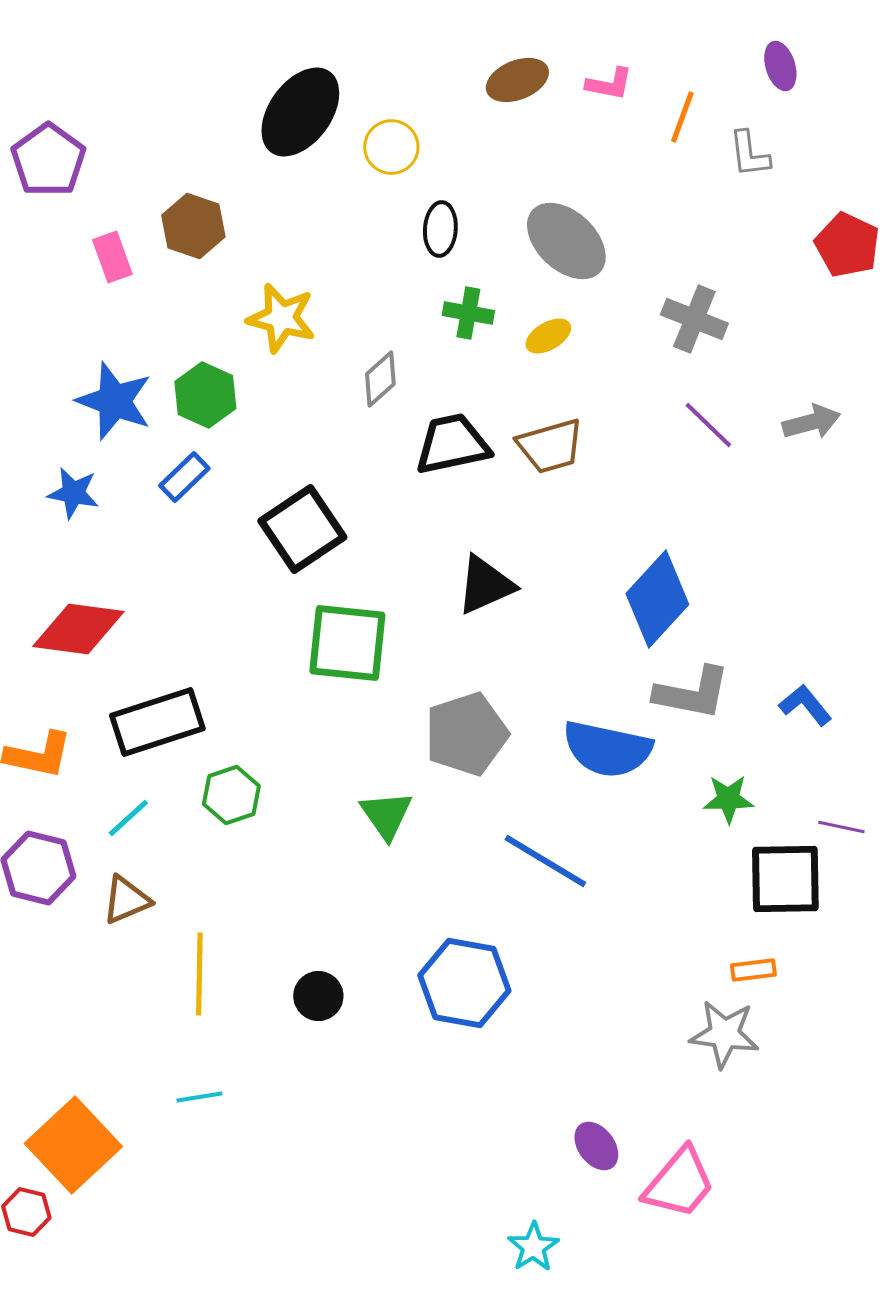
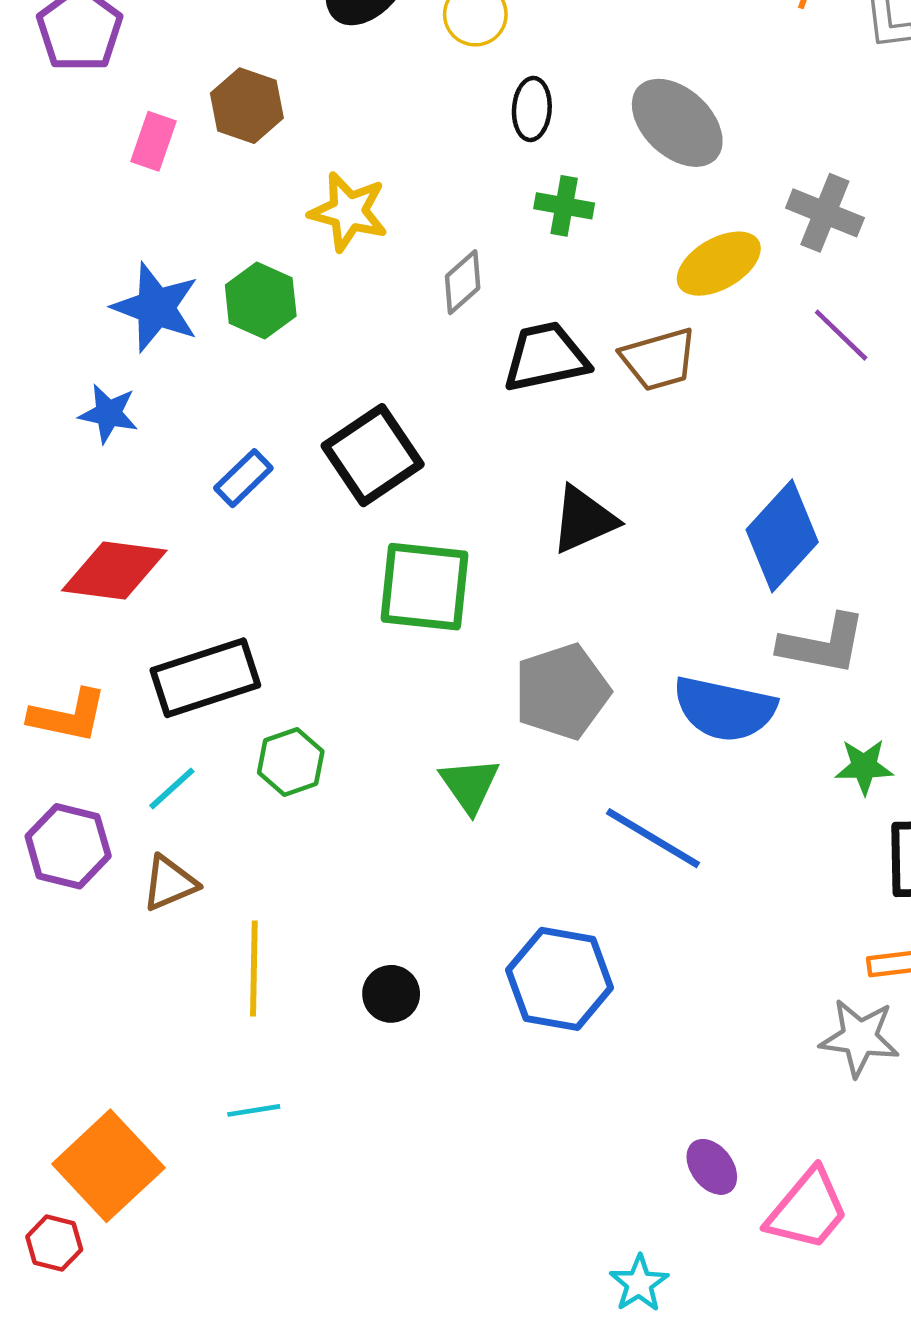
pink rectangle: (112, 257) -> (153, 141), turned 39
yellow ellipse: (548, 336) -> (719, 264), moved, size x1.6
blue rectangle: (184, 477) -> (243, 478), moved

